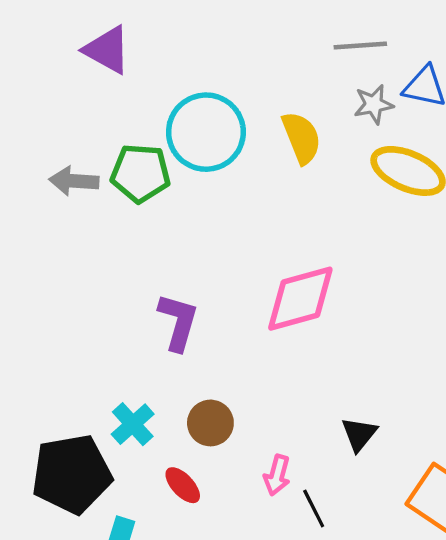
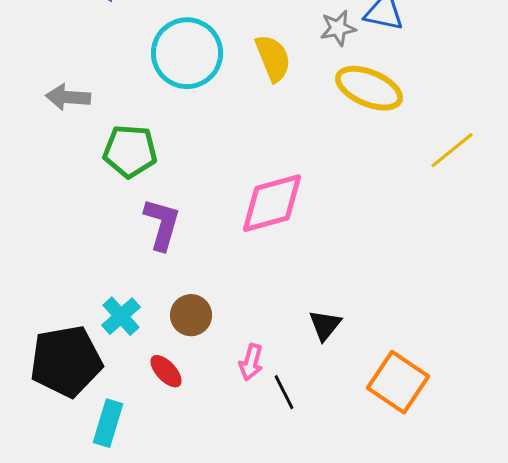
green pentagon: (140, 173) -> (130, 151), moved

